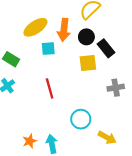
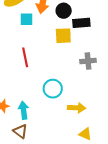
black rectangle: (106, 48) -> (81, 23), turned -60
yellow arrow: (107, 138) -> (77, 108), turned -30

